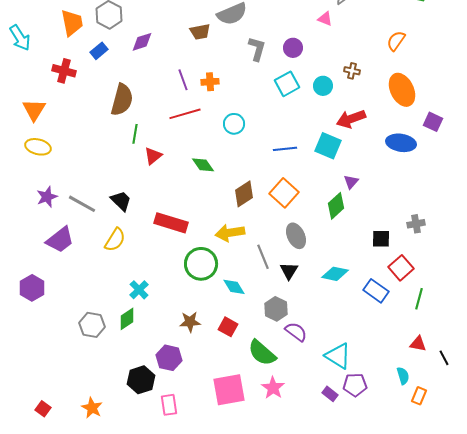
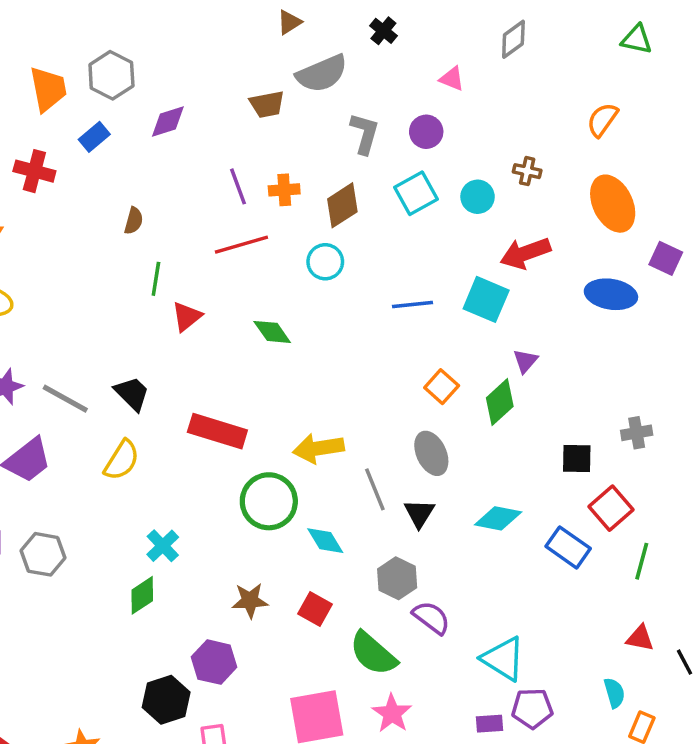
pink triangle: (325, 19) -> (452, 79), moved
brown semicircle: (122, 100) -> (134, 221), size x0.5
orange square: (284, 193) -> (442, 387), moved, size x0.7
brown diamond: (244, 194) -> (342, 205), moved
gray hexagon: (92, 325) -> (43, 554), moved
purple rectangle: (330, 394) -> (489, 724), turned -42

